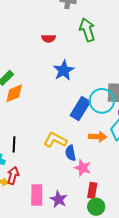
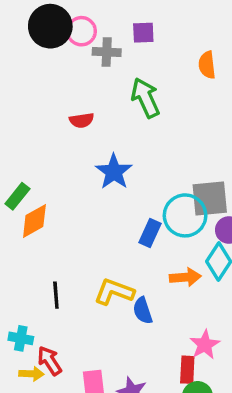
blue rectangle: (80, 109) -> (150, 233), size x0.7
black line: (14, 144) -> (56, 295), moved
pink star: (83, 168) -> (205, 345), moved, turned 30
red arrow: (13, 175) -> (50, 361), turned -42

